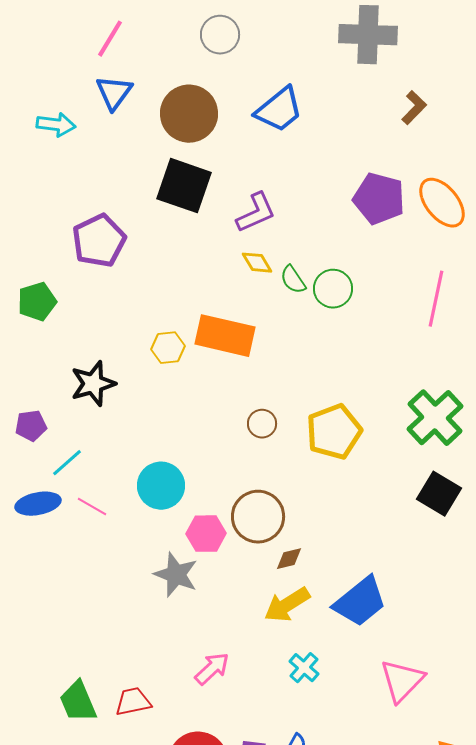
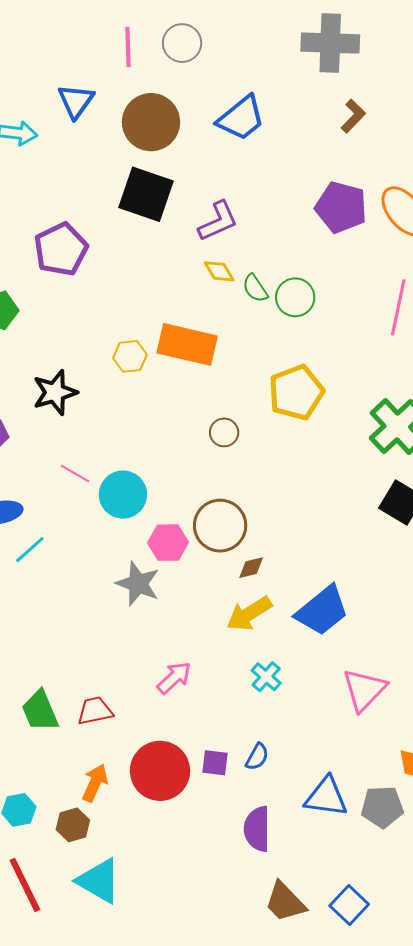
pink line: (110, 39) -> (128, 47), moved, turned -33
brown L-shape: (414, 108) -> (353, 116), moved
yellow pentagon: (334, 432) -> (296, 392), moved
cyan line: (67, 463) -> (30, 550), moved
pink line: (92, 507) -> (75, 474), moved

